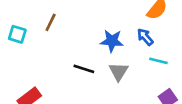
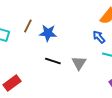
blue star: (112, 41) -> (48, 33), moved

